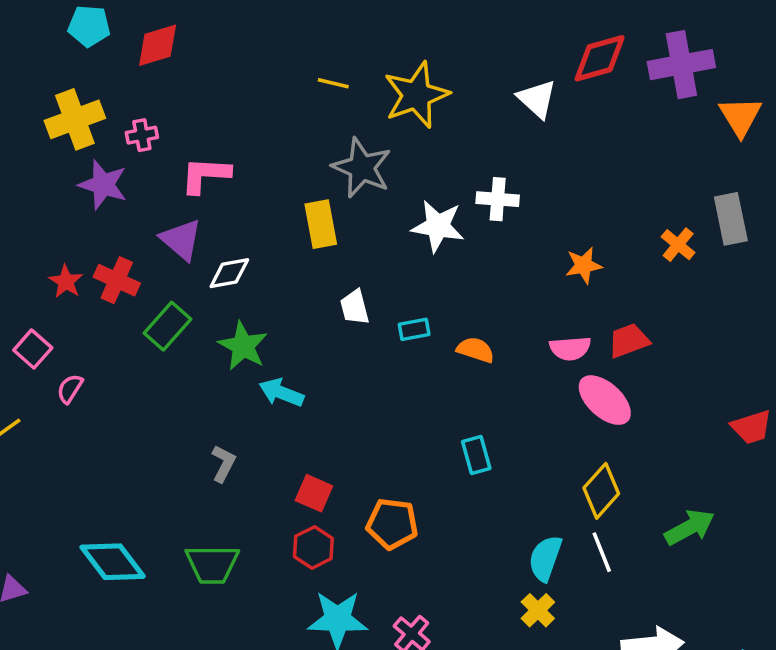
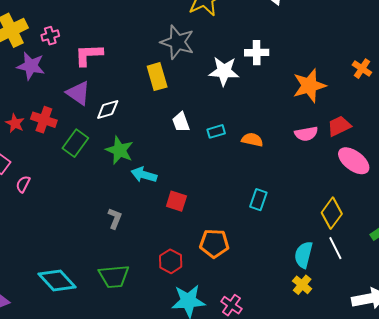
orange star: (584, 265) -> (309, 86), size x1.6
pink ellipse: (605, 400) -> (354, 161), moved
cyan rectangle: (476, 455) -> (258, 200), turned 40
red square: (314, 493) -> (176, 201), moved

